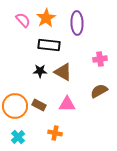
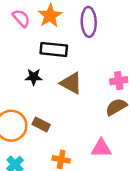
pink cross: (100, 59) -> (119, 81), moved
black star: (40, 71) -> (34, 77), moved
pink triangle: (67, 104) -> (101, 148), moved

